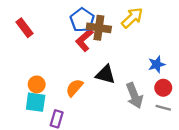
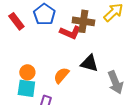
blue pentagon: (82, 20) -> (44, 14), moved
red L-shape: (84, 40) -> (70, 32), turned -115

